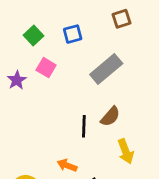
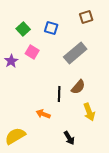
blue square: (73, 34) -> (51, 28), turned 32
orange arrow: (67, 165) -> (43, 114), moved

